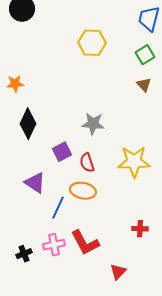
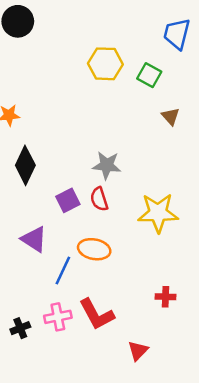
green square: (145, 55) -> (149, 75), moved, turned -30
red semicircle: (87, 163) -> (99, 199), moved

